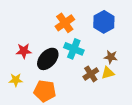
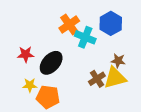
cyan cross: (74, 49) -> (85, 37), moved
yellow triangle: (108, 73) -> (115, 78), size x1.6
yellow star: (16, 80) -> (30, 85), moved

